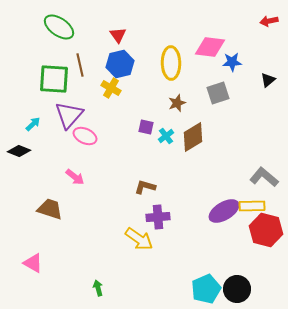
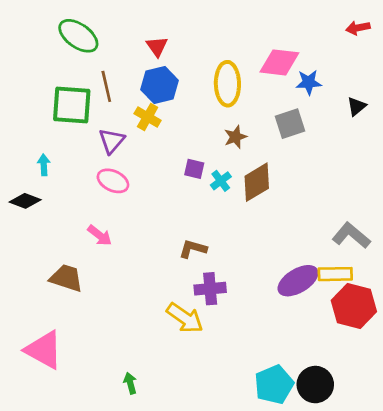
purple triangle: (69, 115) -> (112, 141), moved, size x0.7
cyan arrow: (33, 124) -> (44, 165), turned -49
pink triangle: (33, 263) -> (44, 350), size x1.5

